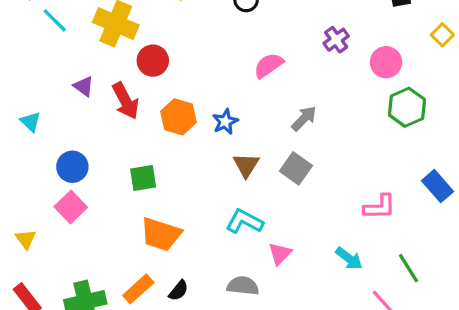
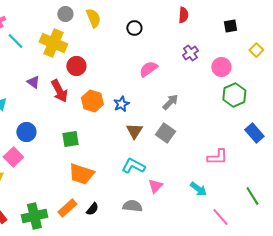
blue rectangle: (437, 186) -> (254, 133), moved
pink square: (71, 207) -> (13, 157), moved
green line: (409, 268) -> (252, 196), moved

